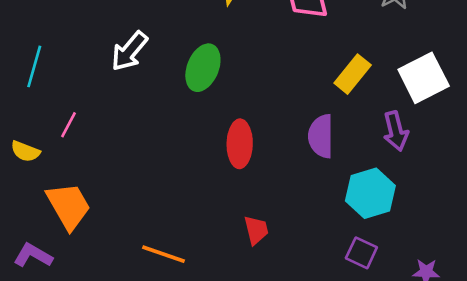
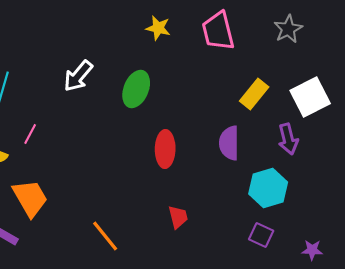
orange line: (164, 254) -> (105, 236), turned 32

